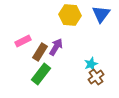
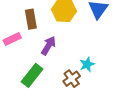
brown rectangle: (40, 52) -> (31, 19), moved, turned -42
brown cross: (96, 77) -> (72, 79), moved

